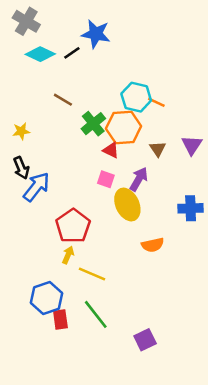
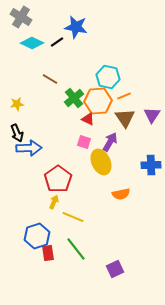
orange line: (156, 102) -> (124, 96), moved, turned -48
brown triangle: (158, 149) -> (125, 118), size x1.5
blue arrow: (36, 187) -> (29, 148), turned 50

